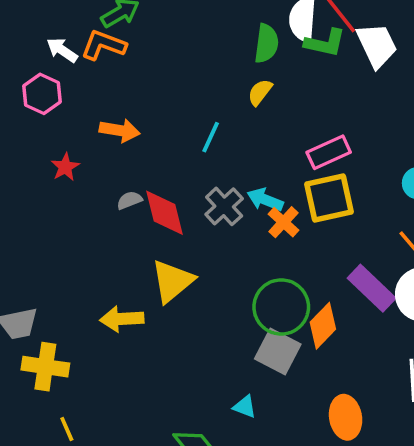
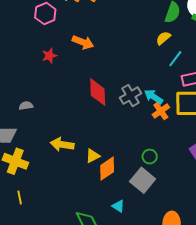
cyan line: (211, 137) -> (175, 59), moved
gray semicircle: (129, 200) -> (26, 106), moved
yellow triangle: (172, 281) -> (93, 156), moved, size x0.6
green circle: (281, 307) -> (150, 157), size x0.5
orange diamond: (323, 326) -> (107, 169), moved

